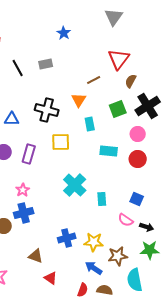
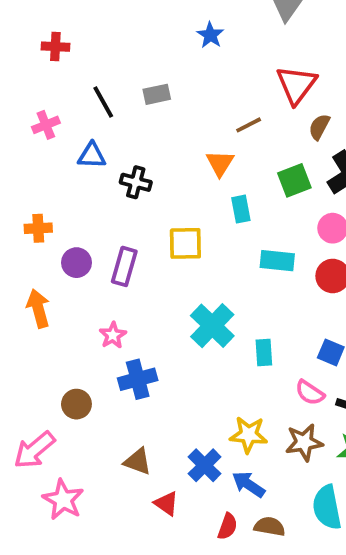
blue star: (64, 33) -> (210, 35), moved
black cross: (47, 110) -> (136, 182), moved, size x0.7
blue triangle: (12, 119) -> (92, 156), moved
blue cross: (24, 213) -> (138, 379), moved
blue cross: (67, 238) -> (205, 465), moved, turned -30
brown star: (118, 256) -> (304, 442), moved

